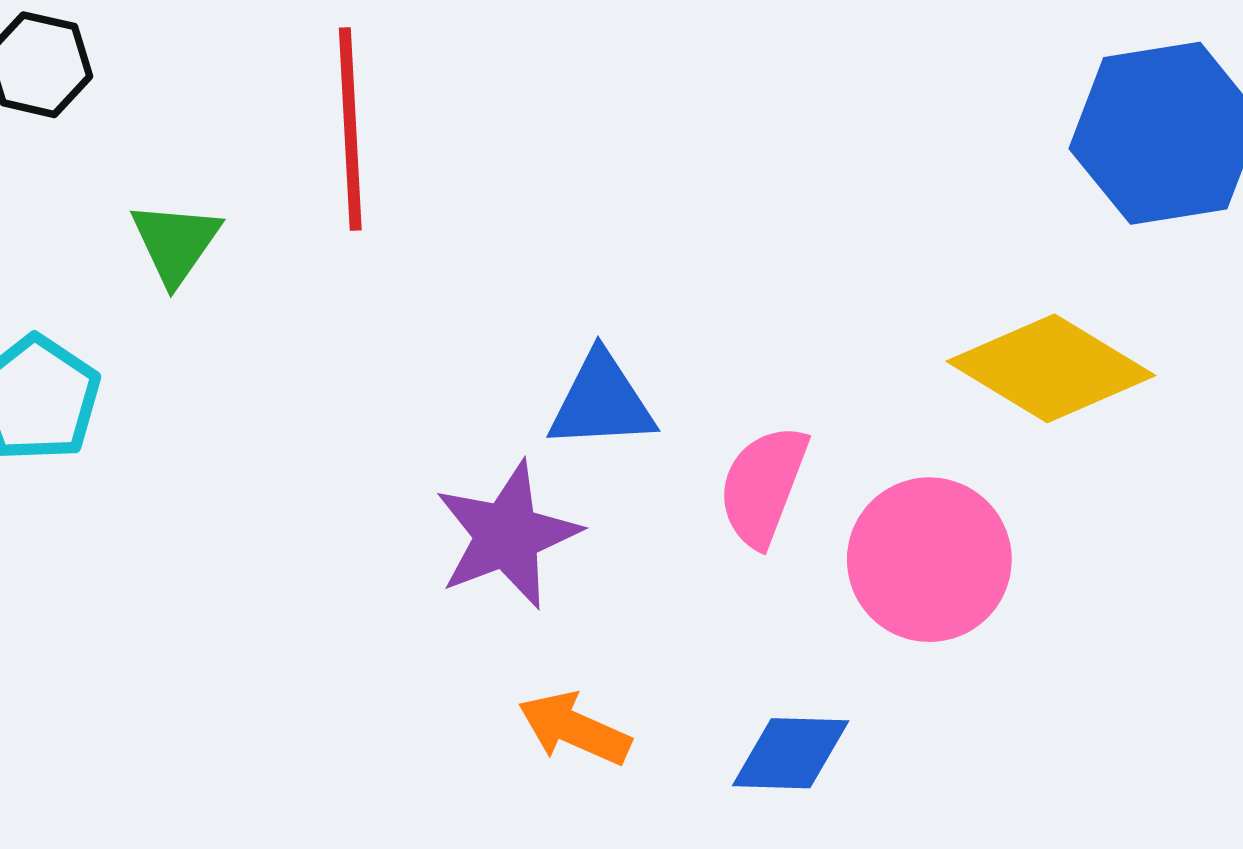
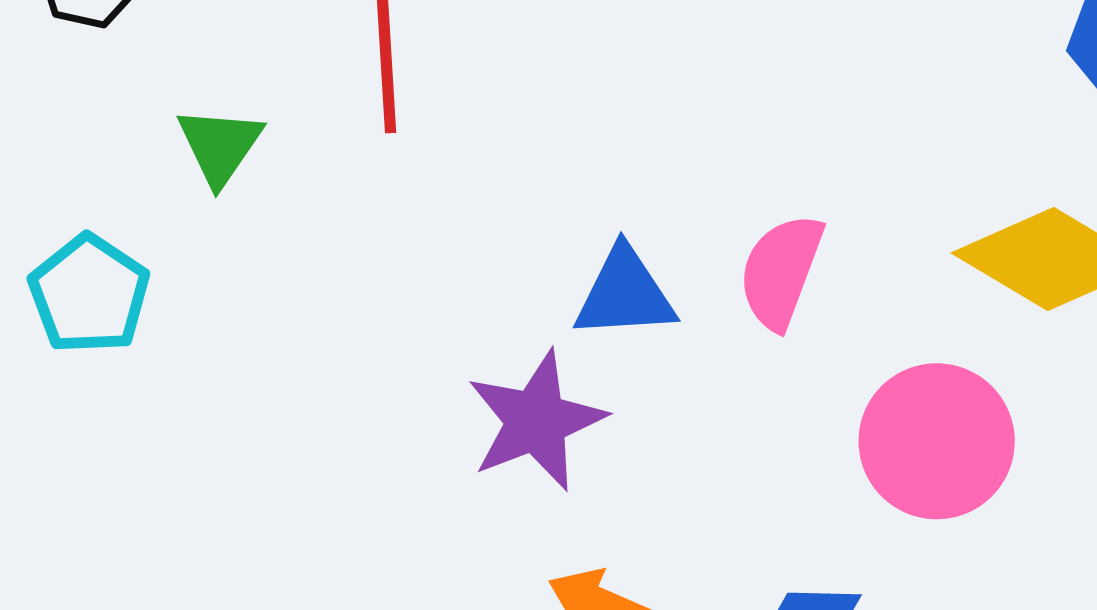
pink semicircle: (763, 486) -> (781, 271), moved

